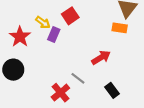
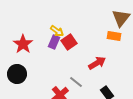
red square: (70, 16) -> (69, 42), moved
yellow arrow: (43, 22) -> (57, 31), moved

